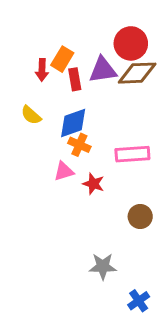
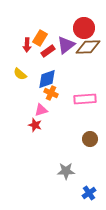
purple triangle: (103, 70) -> (66, 45), turned -30
red rectangle: (75, 79) -> (48, 51), turned 64
red star: (93, 184) -> (35, 125), moved

